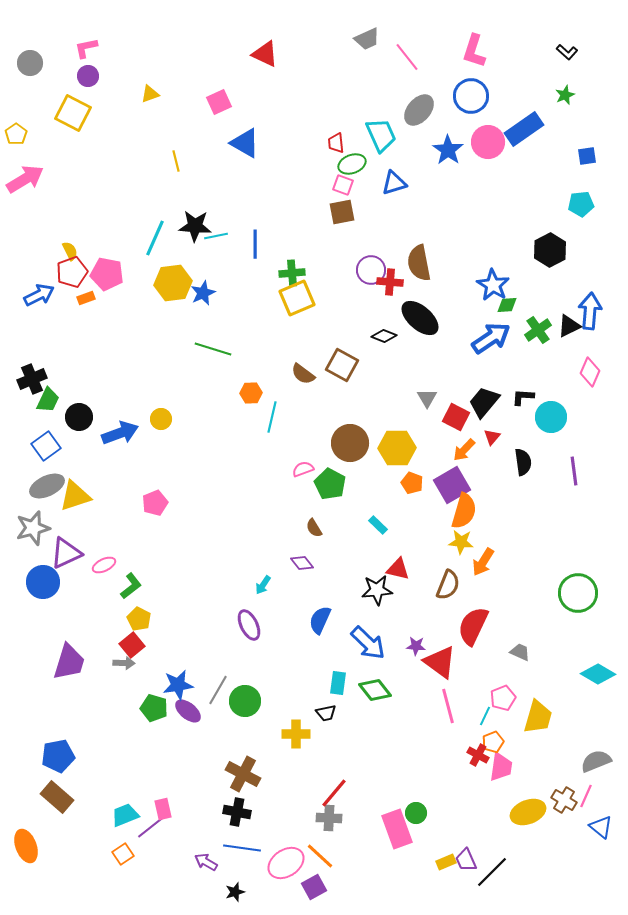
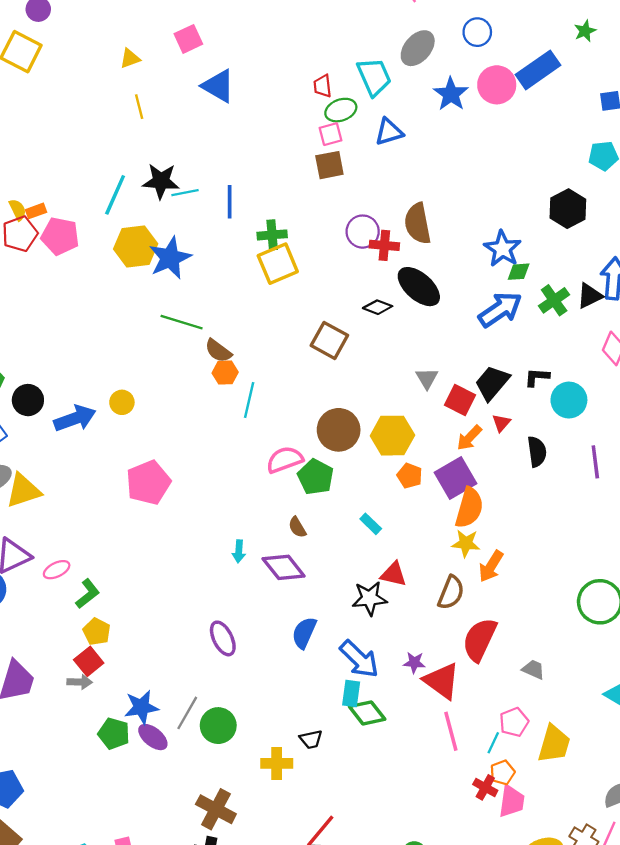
yellow triangle: (150, 94) -> (130, 58), moved
blue circle: (471, 96) -> (477, 32), size x0.7
pink square: (343, 185) -> (331, 134), turned -35
blue star: (203, 293) -> (170, 258), size x1.5
orange rectangle: (86, 298) -> (36, 211), moved
brown semicircle: (303, 374) -> (218, 351), moved
pink semicircle: (303, 469) -> (285, 460), size x1.5
pink pentagon: (155, 503) -> (148, 483), moved, size x1.5
purple diamond: (302, 563) -> (284, 567), size x1.6
cyan arrow: (263, 585) -> (239, 551), moved, turned -30
cyan rectangle: (338, 683) -> (351, 693), moved

